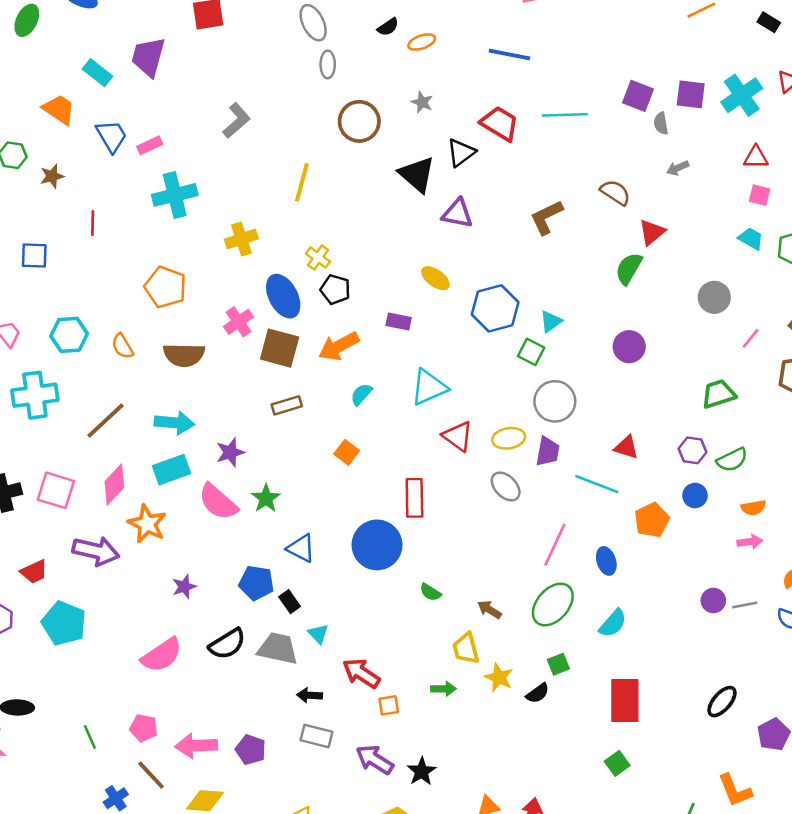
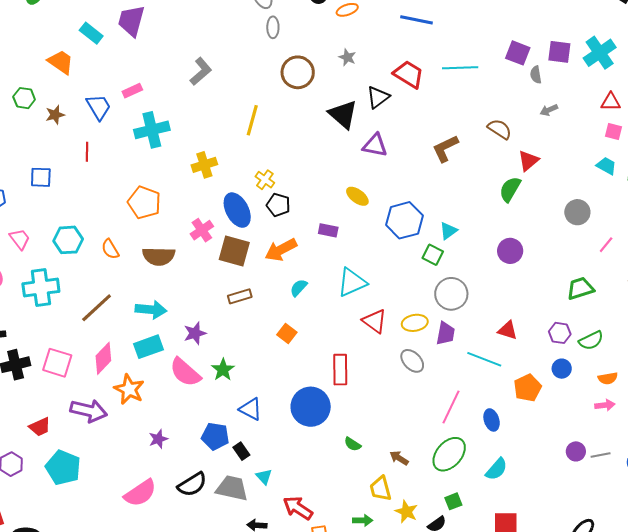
blue trapezoid: (111, 136) -> (99, 107), moved

